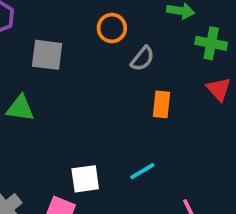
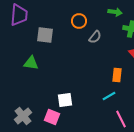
orange rectangle: (162, 104) -> (117, 75), moved
cyan line: (142, 171) -> (109, 96), moved

